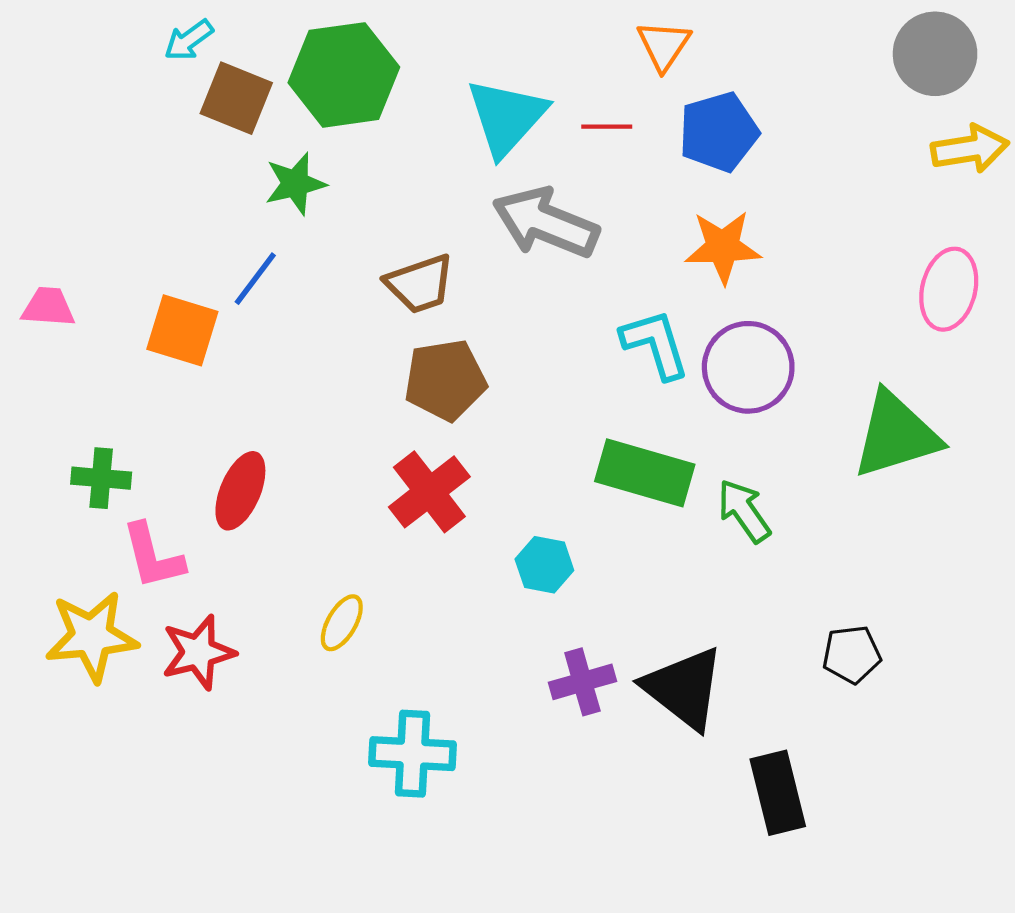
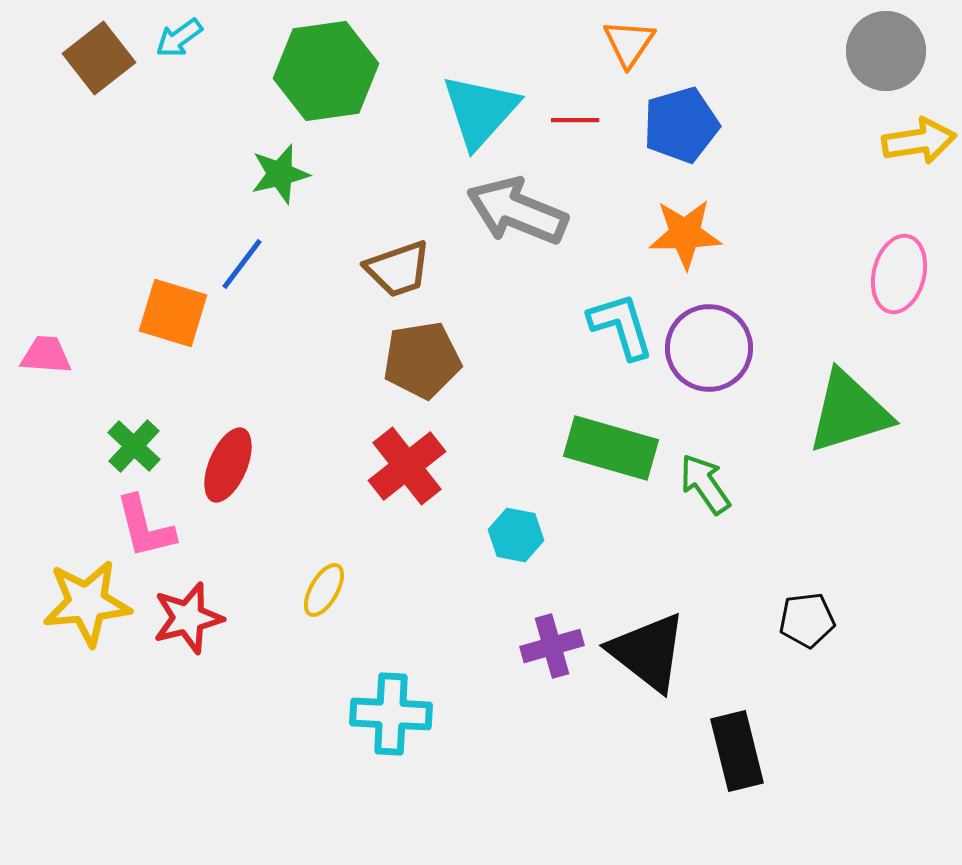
brown square: (236, 98) -> (99, 58), moved, turned 30
pink trapezoid: (48, 307) -> (46, 355), moved
green cross: (101, 478) -> (134, 446), moved, turned 38

